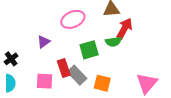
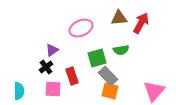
red arrow: (125, 29) -> (141, 23), moved
black cross: (11, 59) -> (46, 67), moved
gray rectangle: (77, 75) -> (108, 76), moved

